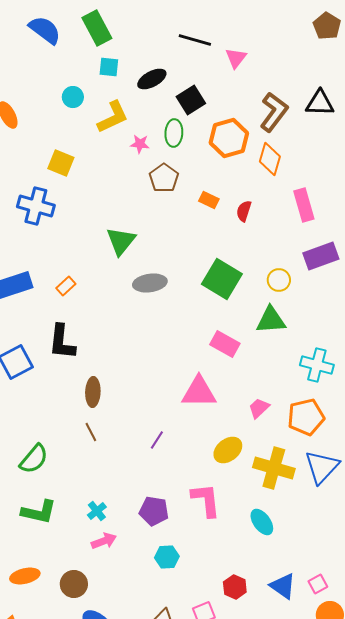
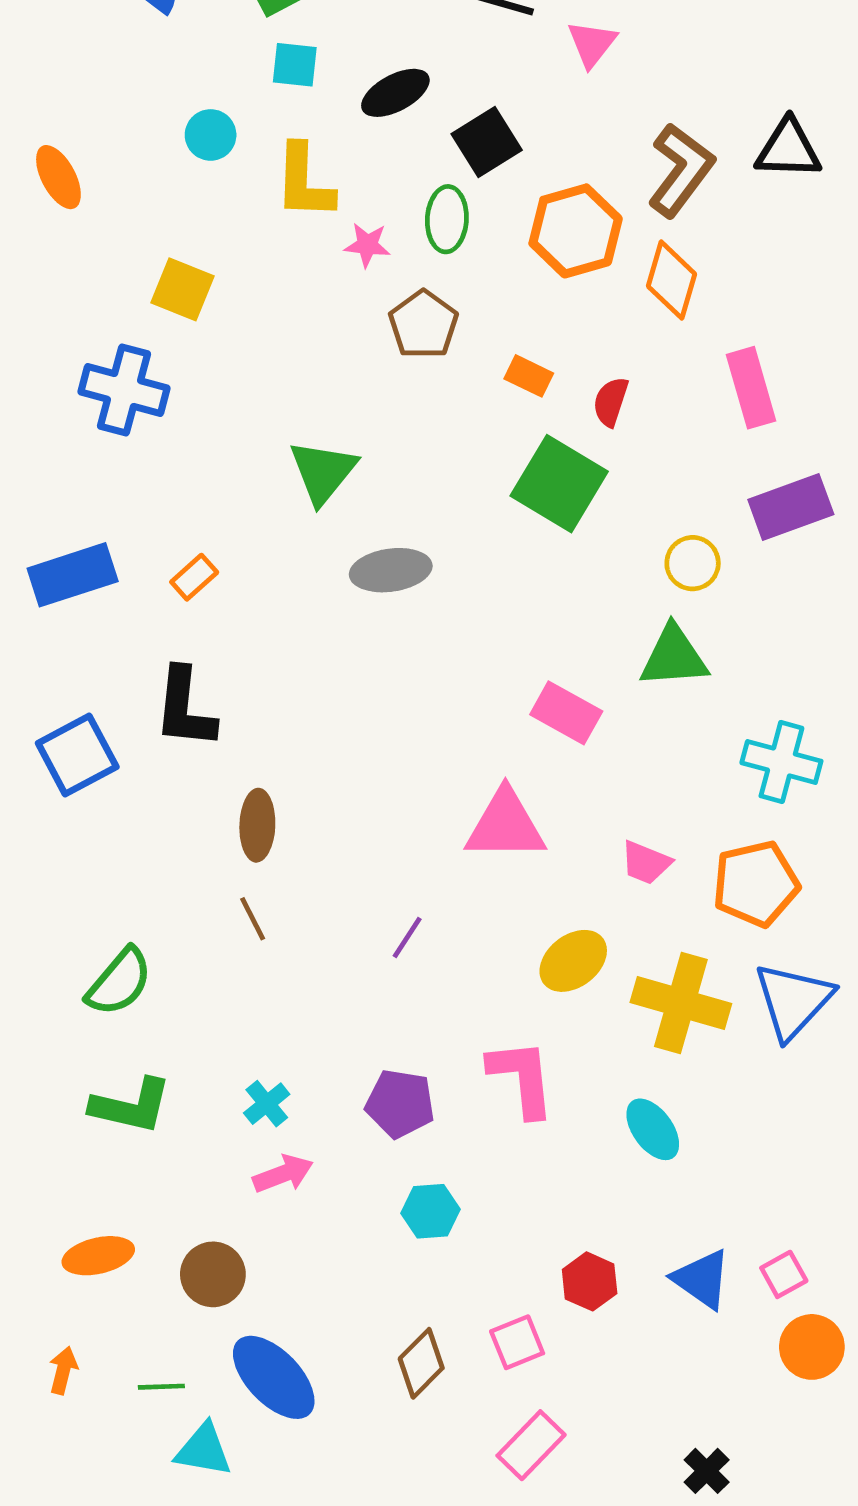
yellow L-shape: (113, 117) -> (304, 182), turned 117
green square: (222, 279) -> (559, 484), moved
pink trapezoid: (259, 408) -> (646, 863), turned -115

